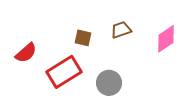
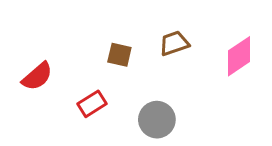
red rectangle: (64, 72) -> (92, 104), size x0.6

